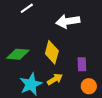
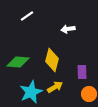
white arrow: (68, 21) -> (68, 29), size x0.6

